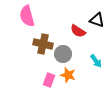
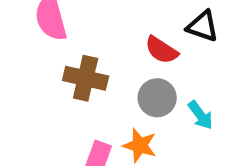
gray circle: (63, 54) -> (157, 98), moved

